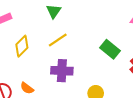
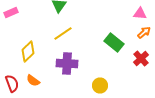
yellow diamond: (22, 46) -> (28, 52), moved

